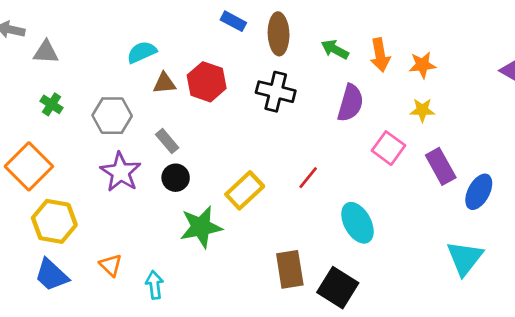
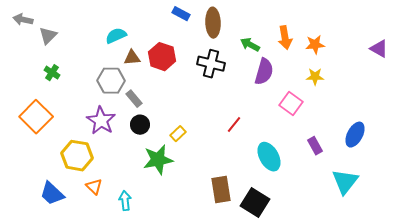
green arrow: (335, 49) -> (250, 45), moved
gray triangle: (46, 52) -> (48, 36), turned -48
gray hexagon: (112, 116) -> (111, 81), moved
purple rectangle: (441, 166) -> (315, 146), moved, size x0.7
yellow rectangle: (245, 190) -> (178, 134), moved, size x0.6
yellow hexagon: (54, 221) -> (77, 156), moved

